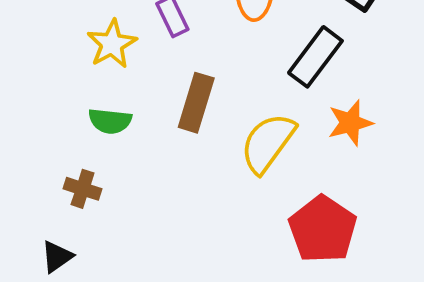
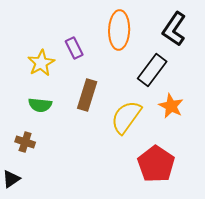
orange star: (350, 123) -> (171, 106), turned -30

